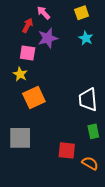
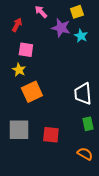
red arrow: (28, 25) -> (17, 25), moved
purple star: (48, 38) -> (61, 28), moved, turned 30
red square: (67, 150) -> (51, 135), moved

